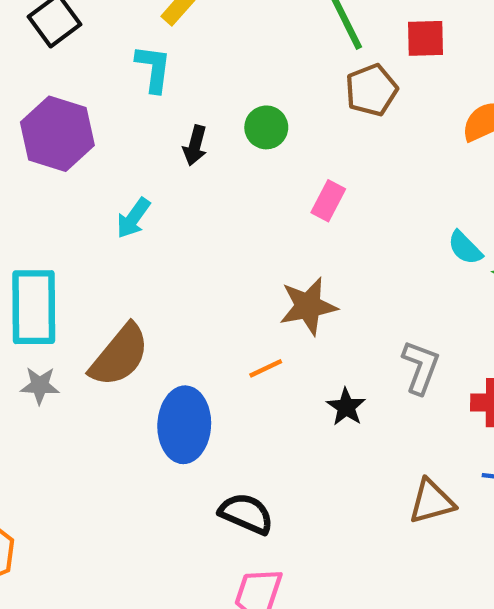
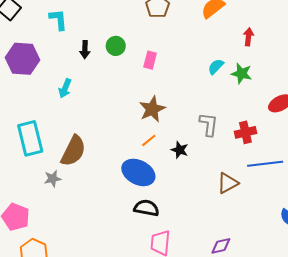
green circle: (266, 127) -> (116, 46), moved
cyan semicircle: (465, 248) -> (216, 67), turned 102
orange line: (266, 368) -> (149, 140), moved
gray star: (40, 385) -> (53, 179), moved
blue ellipse: (184, 425) -> (138, 172), moved, turned -52

